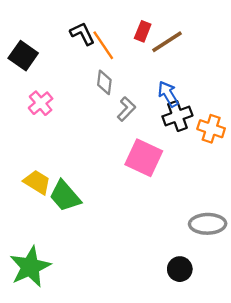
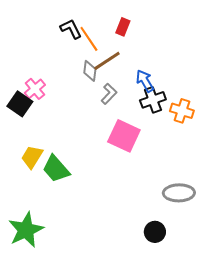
brown line: (167, 42) -> (107, 61), moved
black square: (23, 56) -> (20, 104), moved
yellow trapezoid: (37, 182) -> (32, 157), turned -90

